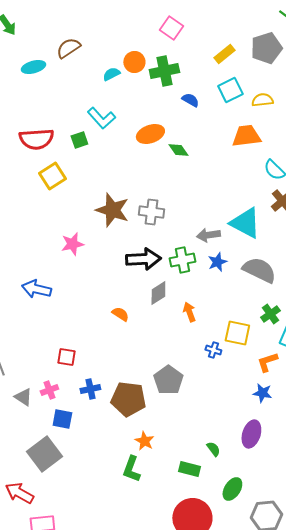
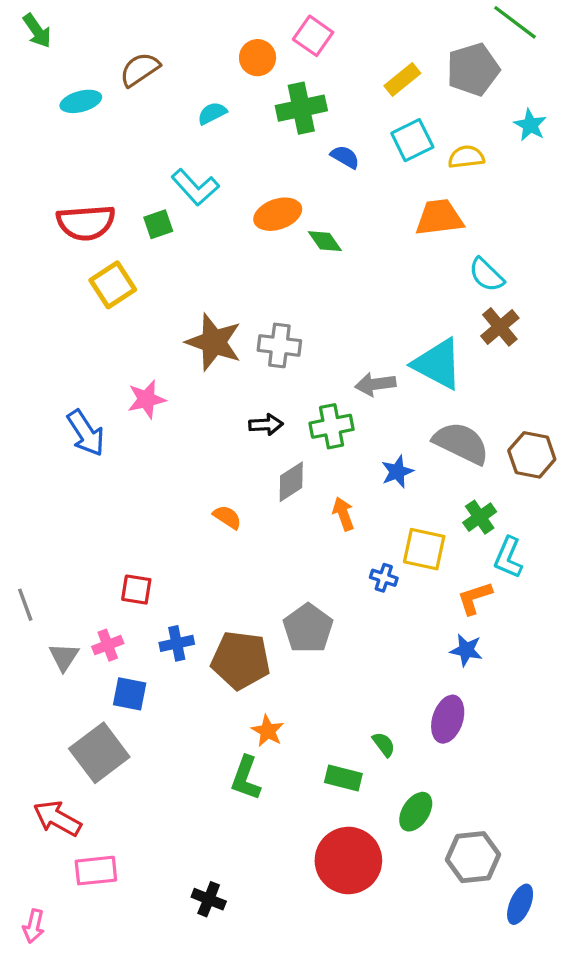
orange circle: (134, 62) -> (258, 58), moved
black arrow: (143, 259) -> (266, 425), size x0.6
blue star: (217, 262) -> (397, 472), moved
blue arrow: (36, 289) -> (86, 433), moved, turned -136
gray triangle: (23, 397) -> (64, 657), turned 30

